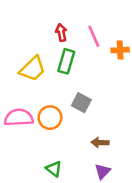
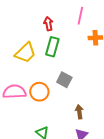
pink line: (94, 36) -> (80, 16), moved, turned 36
brown arrow: (100, 143) -> (79, 112), turned 80

